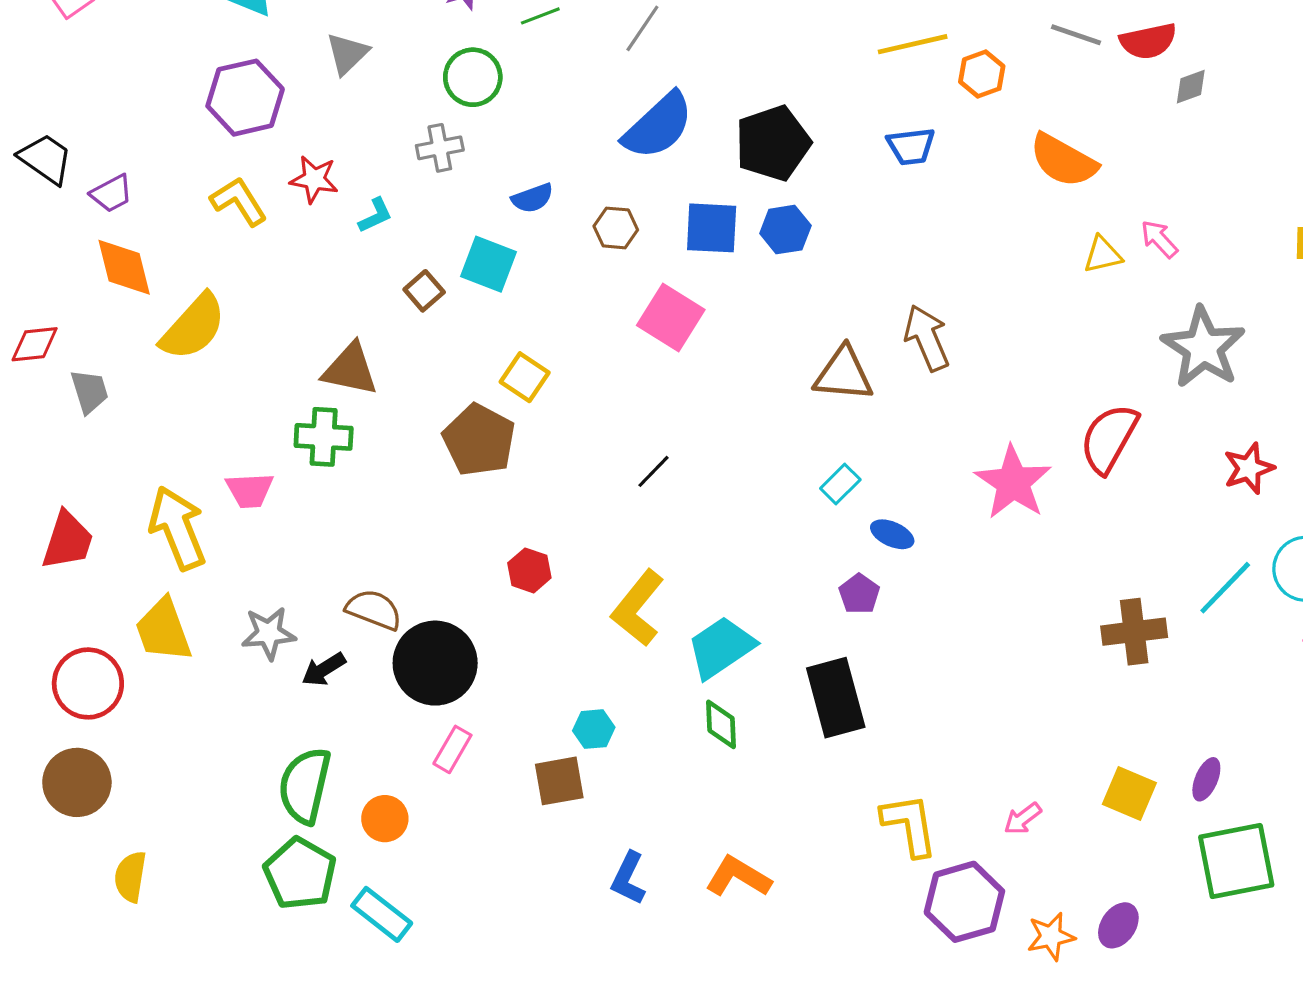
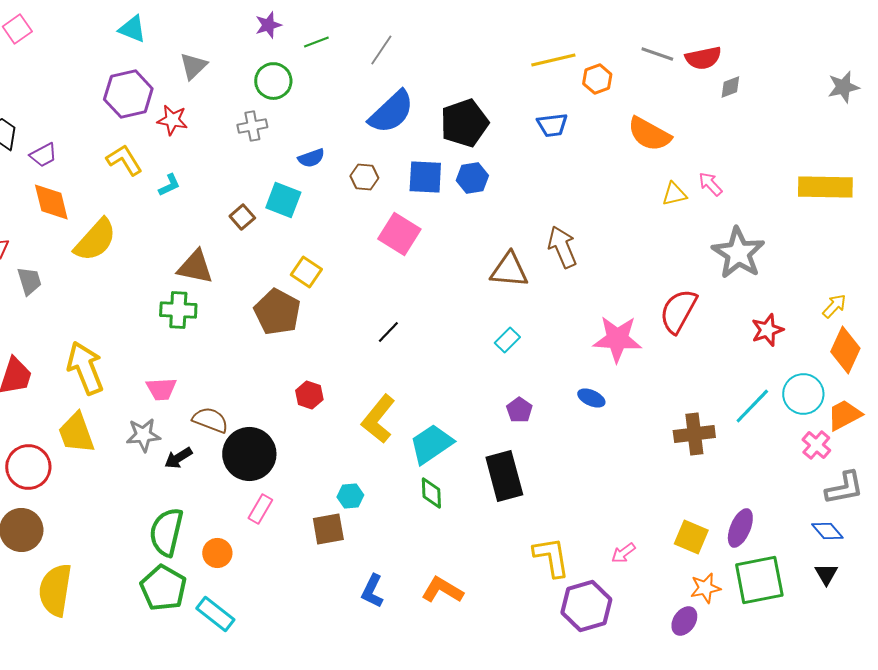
red star: (314, 179) -> (172, 120), moved
cyan L-shape: (375, 215) -> (169, 185), moved
pink star: (1013, 482) -> (617, 339), turned -30
pink trapezoid: (250, 490) -> (161, 389), moved
blue ellipse: (892, 534) -> (591, 398), moved
purple ellipse: (1206, 779) -> (740, 528), size x1.4
yellow semicircle: (130, 877) -> (55, 590), size x1.6
orange star: (1051, 936) -> (705, 588), moved

